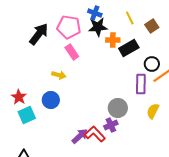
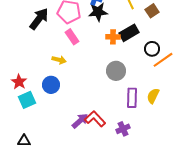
orange cross: (113, 40) -> (113, 37), moved
purple rectangle: (141, 84) -> (132, 98), moved
gray circle: (118, 108) -> (116, 71), moved
purple cross: (111, 125) -> (123, 129), moved

